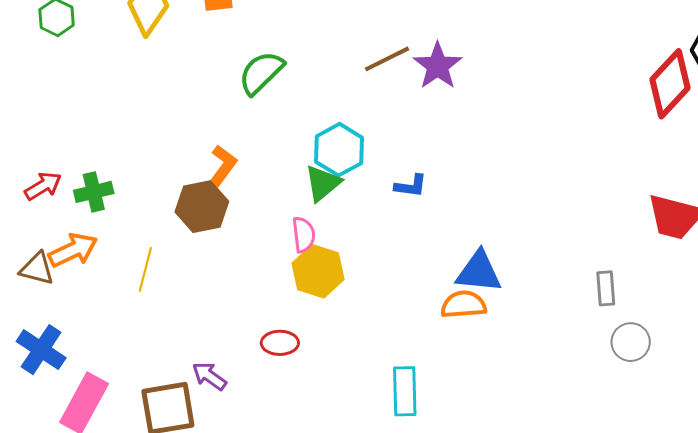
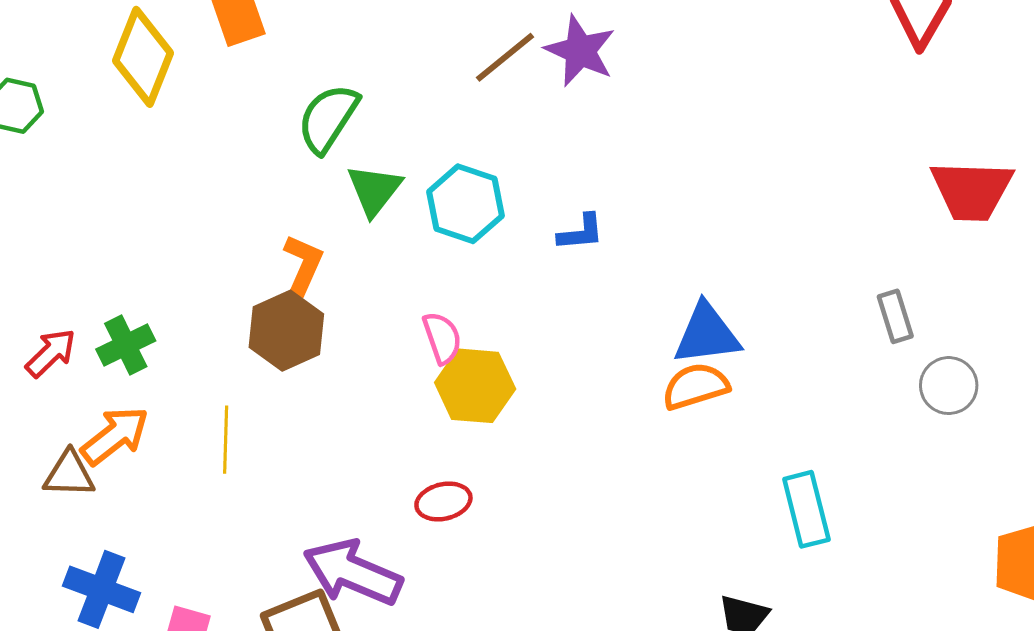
green triangle: (323, 183) -> (374, 190), moved
purple arrow: (209, 376) -> (353, 573), size x1.8
cyan rectangle: (405, 391) -> (806, 509), moved

